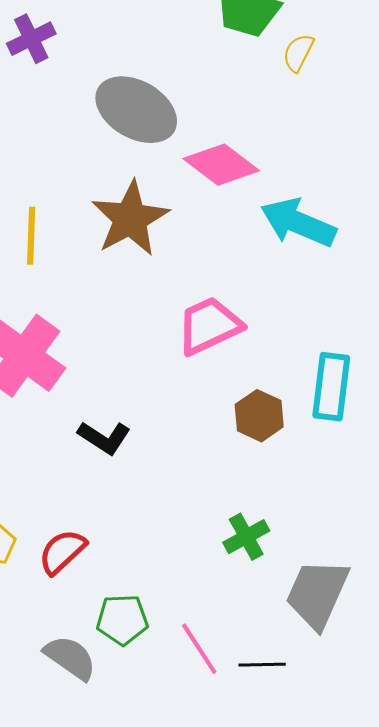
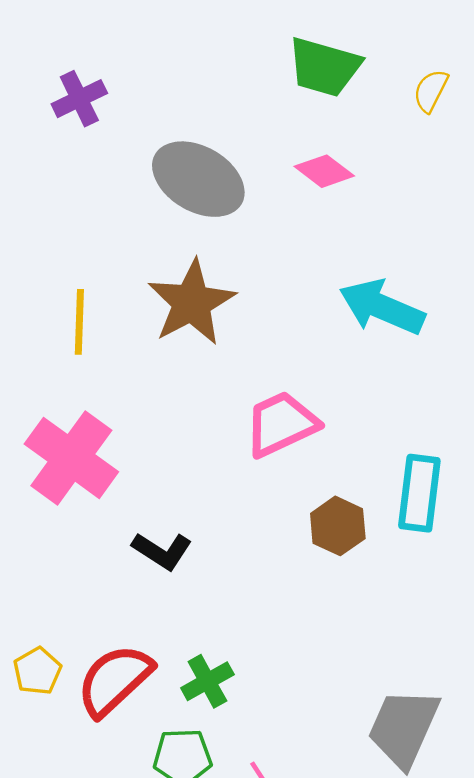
yellow semicircle: (298, 53) -> (431, 91), moved
pink diamond: (221, 165) -> (324, 171), moved, size x0.7
green cross: (246, 537) -> (207, 681), moved
red semicircle: (62, 552) -> (114, 680), size x1.4

